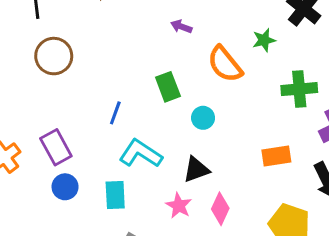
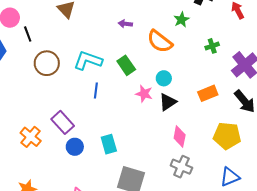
green cross: (299, 89) -> (212, 46), size x0.6
cyan circle: (203, 118) -> (164, 78), moved
cyan L-shape: (141, 154) -> (88, 60), moved
black triangle: (196, 170) -> (168, 102), moved
pink star: (179, 206) -> (144, 94), moved

